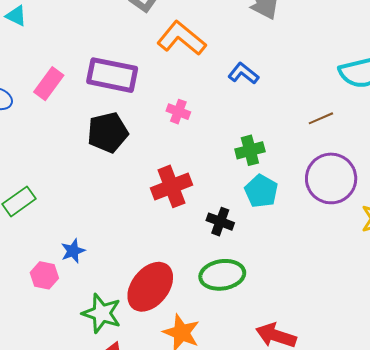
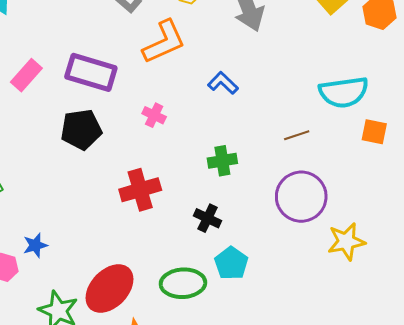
orange L-shape: (181, 38) -> (164, 42), turned 111
cyan pentagon: (261, 191) -> (231, 263), moved
black cross: (220, 222) -> (207, 218), moved

